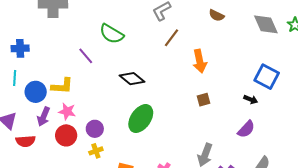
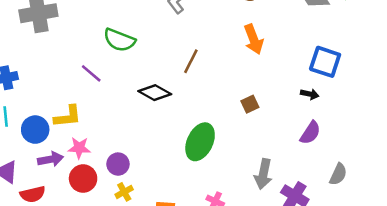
brown line: (171, 38) -> (191, 61), moved
orange arrow: (200, 61) -> (254, 39), moved
purple arrow: (44, 117) -> (50, 159), turned -114
green ellipse: (141, 119) -> (200, 142), moved

